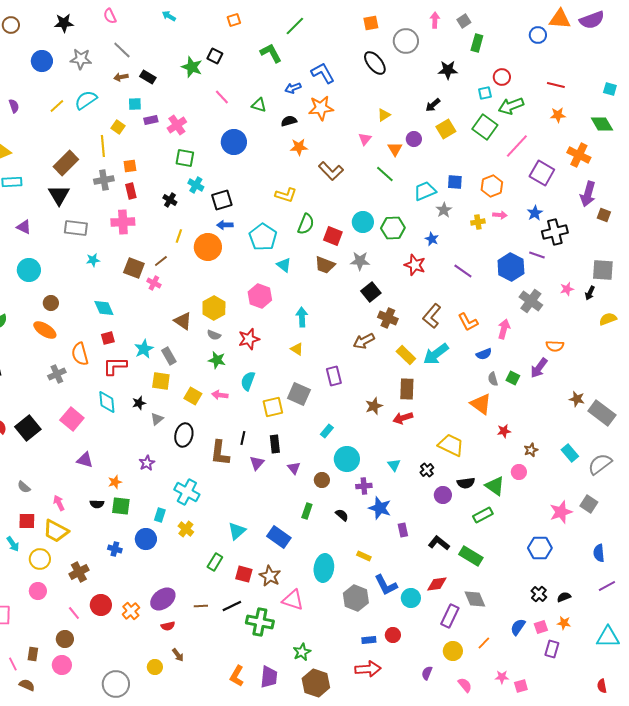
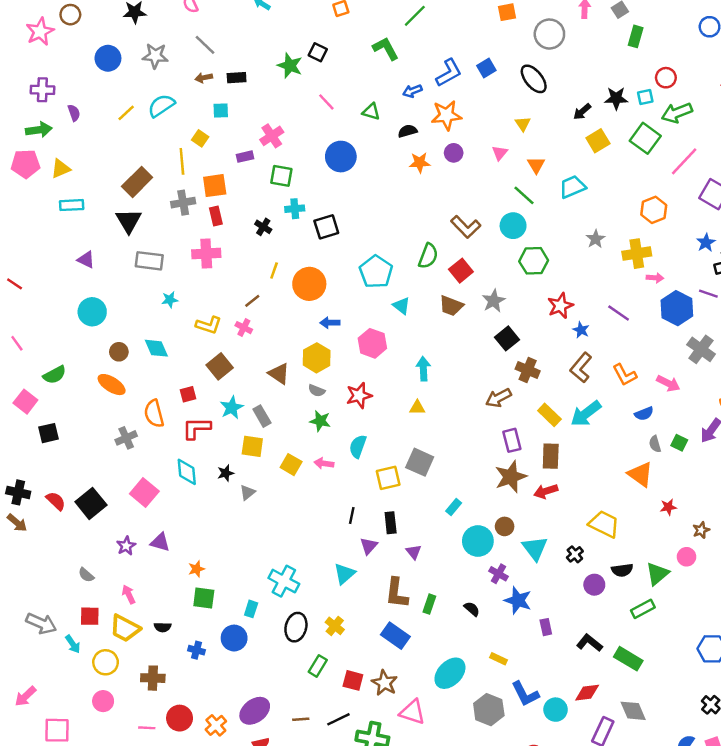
black ellipse: (375, 63) -> (534, 79), moved
black star: (448, 70) -> (616, 98), moved
blue L-shape: (323, 73) -> (449, 73), turned 90
black rectangle: (148, 77) -> (237, 78), turned -35
yellow triangle: (384, 115) -> (523, 124), turned -32
purple rectangle: (151, 120) -> (245, 157), moved
purple circle: (414, 139) -> (454, 153), moved
orange square: (130, 166) -> (215, 186), size x1.5
brown L-shape: (331, 171) -> (466, 227), moved
blue square: (455, 182) -> (486, 68), moved, turned -35
cyan cross: (196, 185) -> (295, 209), turned -35
cyan trapezoid: (425, 191) -> (572, 187), moved
yellow L-shape: (286, 195) -> (209, 325), moved
pink arrow: (500, 215) -> (655, 278), moved
cyan circle: (363, 222) -> (513, 226), moved
yellow cross: (478, 222) -> (637, 254), size x1.6
blue arrow: (225, 225) -> (330, 323), moved
red square: (333, 236) -> (461, 271), turned 30
blue star: (432, 239) -> (581, 330), moved
gray star: (360, 261) -> (494, 301), turned -30
red star: (415, 265) -> (560, 306), turned 30
brown square: (134, 268) -> (220, 366), moved, turned 30
cyan diamond: (104, 308) -> (156, 348), moved
pink arrow: (504, 329) -> (668, 383), turned 102
yellow triangle: (297, 349) -> (417, 408), turned -32
purple rectangle: (334, 376) -> (512, 440), moved
brown star: (374, 406) -> (511, 477), size x1.5
black ellipse: (184, 435) -> (296, 627), moved
brown L-shape: (220, 453) -> (397, 593), moved
purple star: (147, 463) -> (126, 546), moved
cyan triangle: (394, 465) -> (535, 548), size x1.6
brown circle: (322, 480) -> (505, 526), moved
purple cross: (364, 486) -> (499, 574), turned 35
green triangle: (495, 486) -> (657, 574), turned 45
black semicircle: (97, 504) -> (163, 627), moved
yellow cross: (186, 529) -> (335, 626), moved
cyan triangle: (237, 531) -> (344, 574), moved
cyan ellipse: (324, 568) -> (450, 673), turned 36
brown cross: (79, 572) -> (153, 678), turned 30
pink line: (74, 613) -> (147, 728), turned -48

